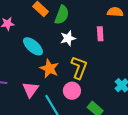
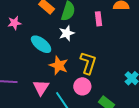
pink rectangle: (100, 34) -> (98, 19), moved
white star: (68, 38) -> (67, 33), moved

